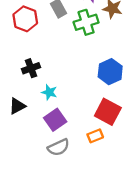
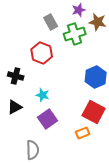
red hexagon: (25, 19) -> (42, 53), moved
black cross: (31, 68) -> (16, 76), moved, turned 35
gray semicircle: (59, 147) -> (33, 150), moved, turned -66

